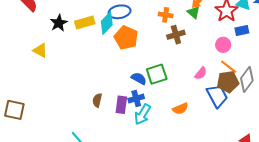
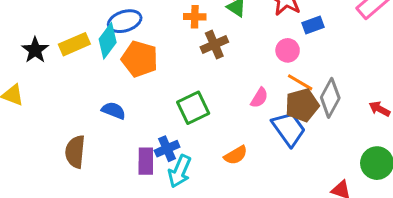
blue semicircle: (139, 78) -> (114, 111), moved
brown semicircle: (97, 100) -> (75, 152), moved, size x1.5

